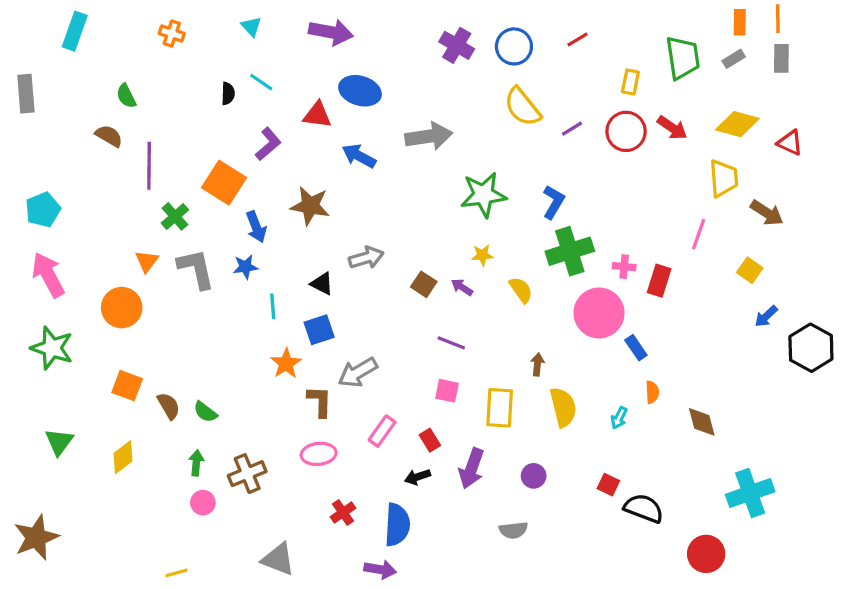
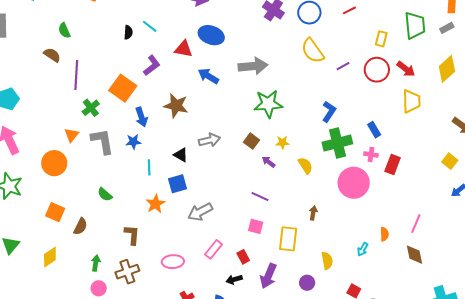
yellow diamond: (737, 124) -> (447, 69), turned -60
yellow trapezoid: (724, 178) -> (411, 101), moved
green star: (483, 195) -> (268, 104), moved
pink line: (699, 234) -> (416, 224), moved
brown square: (424, 284) -> (251, 141), moved
blue rectangle: (636, 348) -> (374, 130), moved
brown L-shape: (320, 401) -> (132, 235), moved
brown semicircle: (169, 406) -> (80, 226), turned 54
yellow semicircle: (563, 407) -> (327, 261), moved, size x0.7
green semicircle: (205, 412) -> (105, 194), moved

